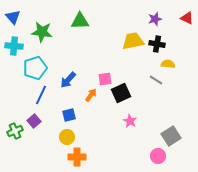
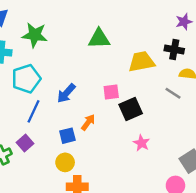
purple star: (155, 19) -> (184, 22), moved
green triangle: (80, 21) -> (99, 39), moved
yellow trapezoid: (133, 41) -> (141, 62), moved
orange arrow: (91, 95) -> (88, 122), moved

